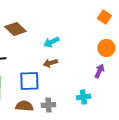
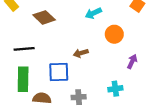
cyan arrow: (51, 42) -> (93, 13), moved
orange circle: (106, 48) -> (114, 34), moved
brown semicircle: (24, 106) -> (42, 98), moved

